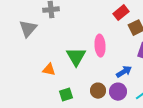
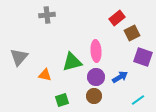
gray triangle: (28, 29) -> (19, 57), moved
green triangle: (76, 57) -> (72, 62), turned 45
purple circle: (118, 92) -> (96, 77), moved

